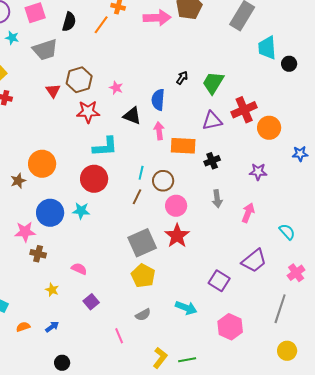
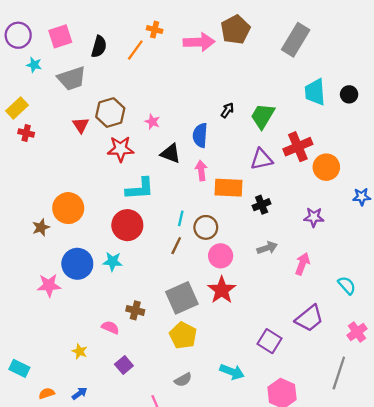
cyan trapezoid: (267, 48) -> (315, 92), moved
gray arrow: (217, 199) -> (267, 248), turned -102
brown cross: (38, 254) -> (135, 310), moved

